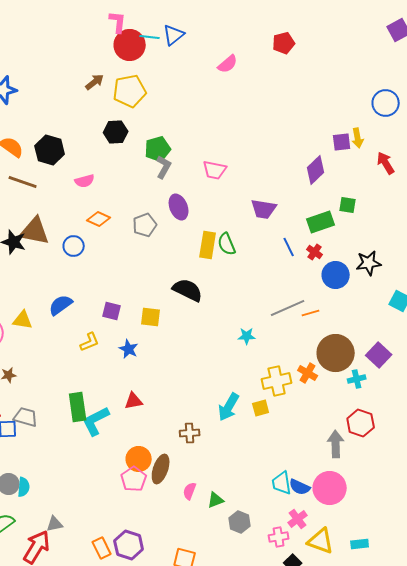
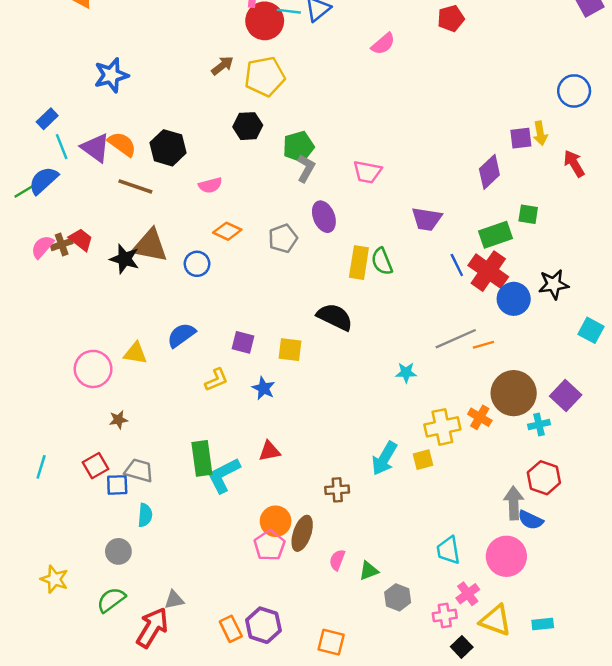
red cross: (315, 252) -> (488, 271), size x2.0
cyan semicircle: (24, 487) -> (145, 515), moved
blue semicircle: (300, 487) -> (531, 520), moved

